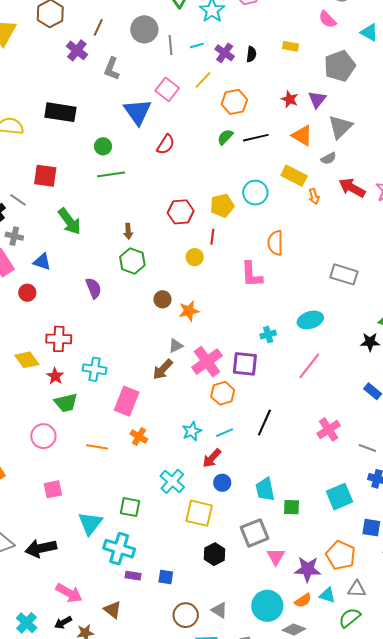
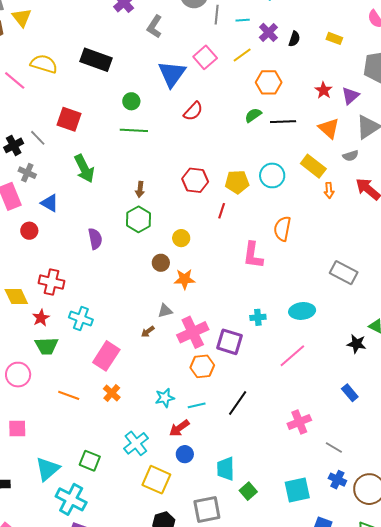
yellow circle: (195, 257) -> (181, 238), moved
brown arrow: (163, 369) -> (148, 332), size x0.6
green square: (292, 507) -> (248, 491), turned 36

